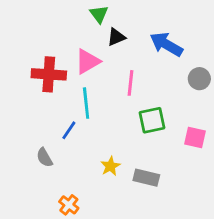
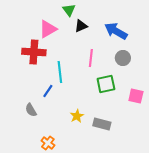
pink triangle: (87, 61) -> (48, 29), moved
gray circle: (199, 79) -> (123, 58), moved

